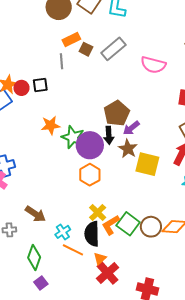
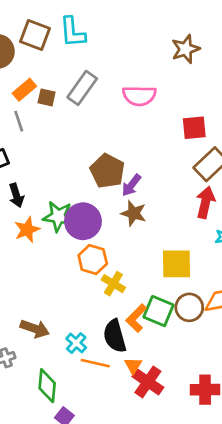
orange star: (51, 125) -> (27, 230), moved
black arrow: (109, 135) -> (16, 195), moved
yellow square: (147, 164) -> (177, 264), moved
yellow cross: (98, 213) -> (113, 284), moved

